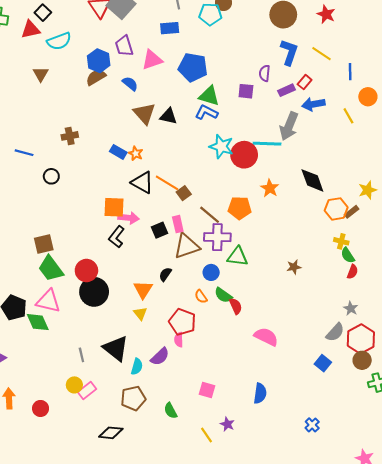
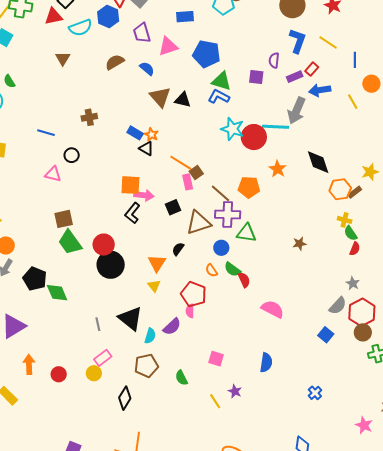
blue hexagon: (99, 61) -> (108, 17), moved
black triangle: (142, 182) -> (146, 148), moved, size x0.7
pink rectangle: (178, 224) -> (188, 182), moved
pink triangle: (48, 301) -> (53, 174), moved, size x0.7
yellow circle: (74, 385) -> (94, 373), moved
black diamond: (111, 433) -> (125, 398), turned -65

